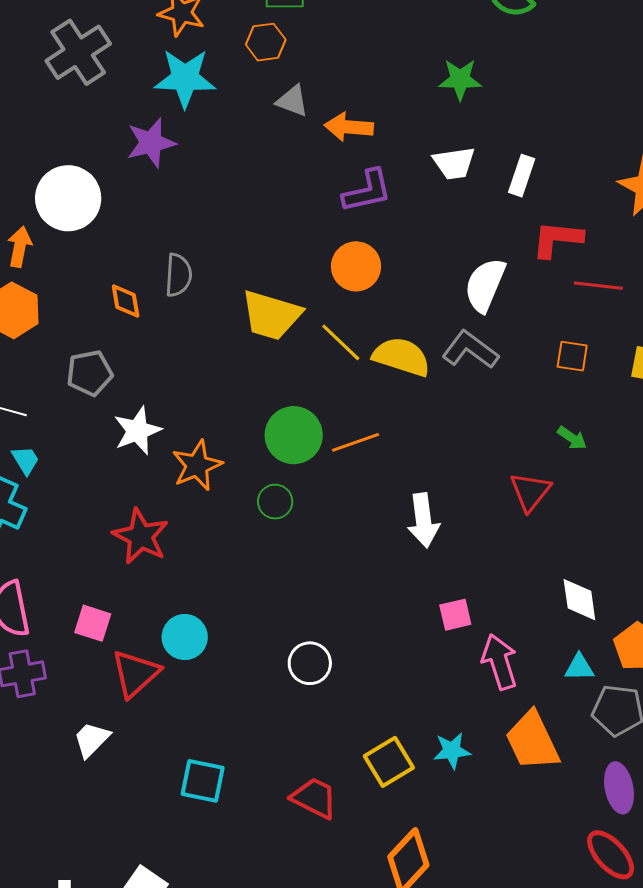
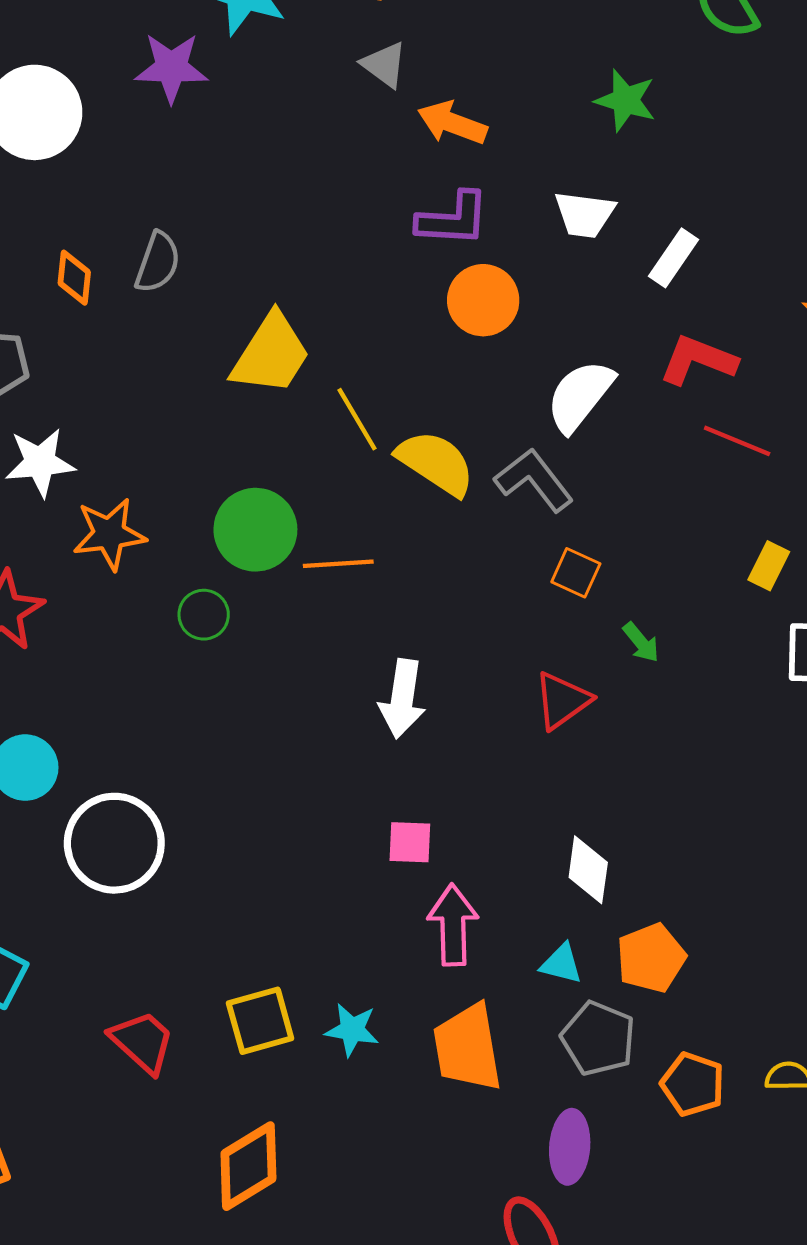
orange circle: (356, 266) -> (483, 300), moved
yellow trapezoid: (271, 315) -> (271, 354), turned -90
orange square: (572, 356) -> (576, 573), moved
white circle: (310, 663) -> (114, 843), moved, size x1.6

